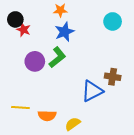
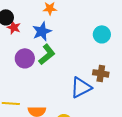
cyan circle: (113, 21) -> (102, 34), moved
blue star: (64, 32) -> (42, 31), moved

